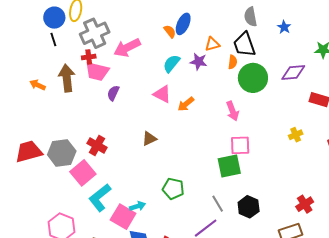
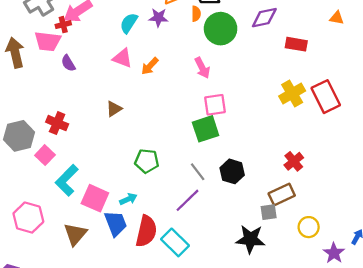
red cross: (89, 57) -> (63, 25), moved
purple semicircle: (113, 93) -> (68, 63), turned -49
yellow cross: (296, 135) -> (292, 94), moved, size x1.6
pink square: (83, 173) -> (45, 155), size x0.7
cyan arrow: (137, 206) -> (128, 199), moved

